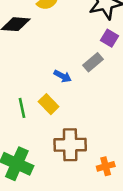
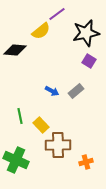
gray rectangle: (93, 62) -> (76, 91), moved
yellow rectangle: (49, 104) -> (41, 125), moved

